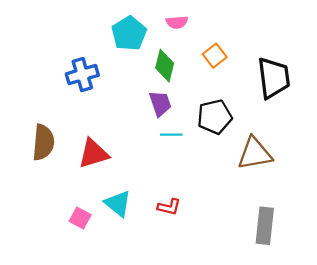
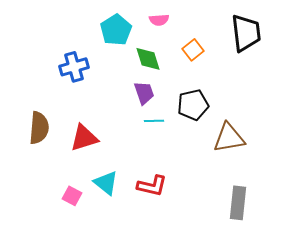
green diamond: (165, 66) -> (148, 59), turned -32
black trapezoid: (274, 78) -> (246, 33), moved
red L-shape: (169, 207) -> (152, 186), size x1.4

